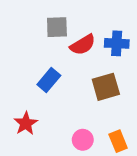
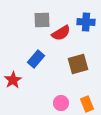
blue cross: (117, 43) -> (86, 22), moved
red star: (26, 123) -> (13, 80), moved

